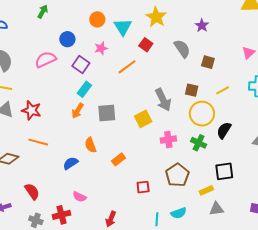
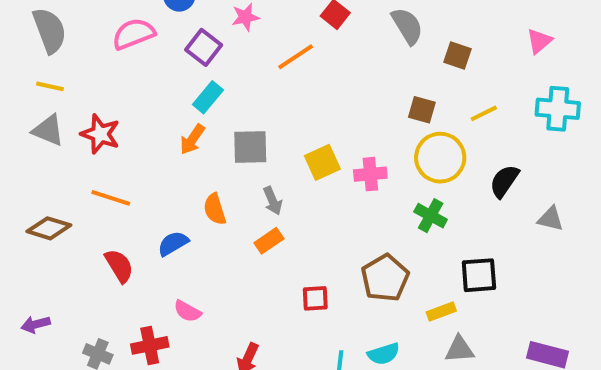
gray arrow: (163, 100) -> (273, 201), moved, size x0.6
black semicircle: (224, 130) -> (504, 181), moved
pink cross: (168, 140) -> (370, 174), moved
red semicircle: (32, 191) -> (119, 266), moved

